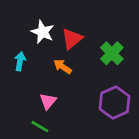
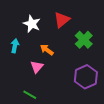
red triangle: (72, 39) -> (62, 20), moved
pink triangle: (48, 101) -> (37, 67), moved

